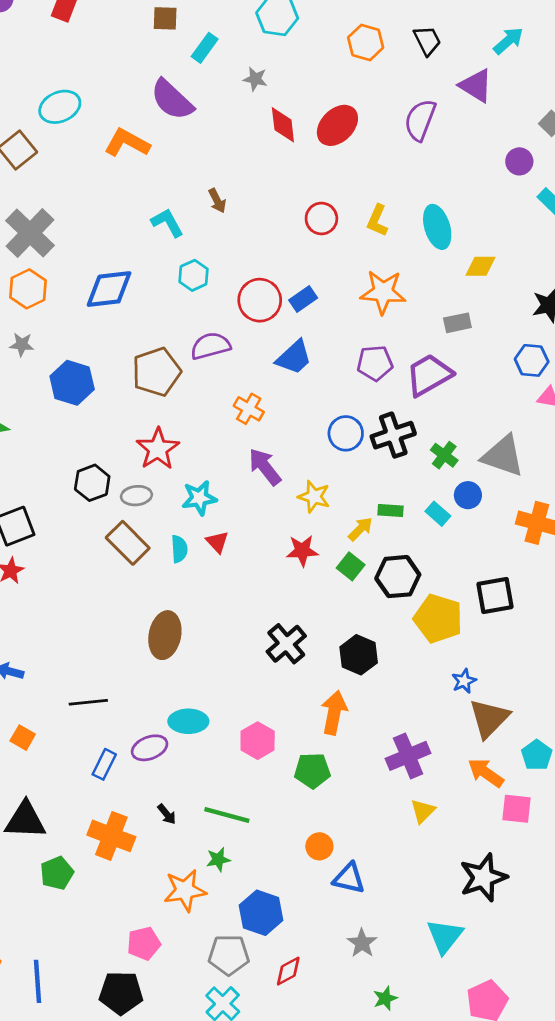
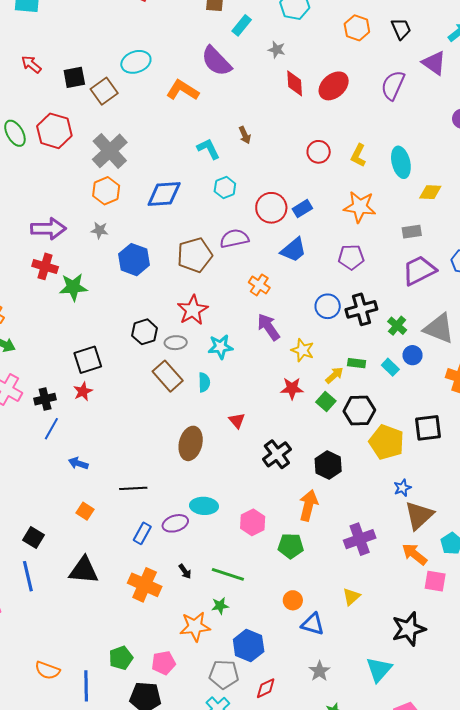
purple trapezoid: (429, 375) -> (419, 270), moved
red triangle: (217, 542) -> (237, 421), moved
yellow triangle: (423, 811) -> (351, 597), moved
green pentagon: (57, 873) -> (121, 658), moved

